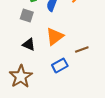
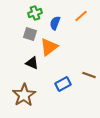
orange triangle: (55, 36) -> (49, 47), moved
brown line: (82, 49) -> (89, 75), moved, turned 40

